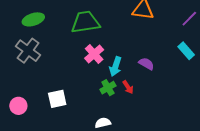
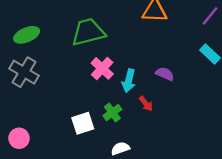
green cross: (108, 88) -> (112, 112), moved
white square: (57, 99) -> (83, 123), moved

